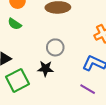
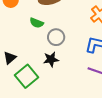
green semicircle: (15, 24) -> (37, 23), moved

